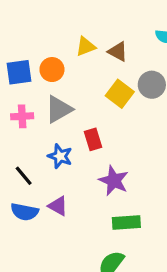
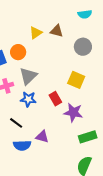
yellow square: (120, 94) -> (76, 80), moved
red rectangle: (93, 139) -> (55, 99), moved
blue star: (60, 156) -> (28, 99), moved

